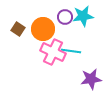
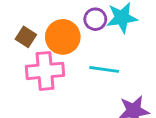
pink cross: (53, 52) -> (45, 71), moved, turned -30

